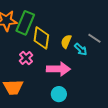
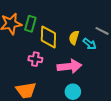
green rectangle: (25, 23) -> (30, 24), size x0.7
pink cross: (26, 58) -> (35, 59), turned -32

